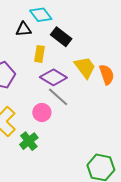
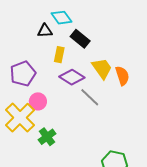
gray line: (58, 97) -> (90, 97), moved
pink circle: (42, 113) -> (38, 101), moved

